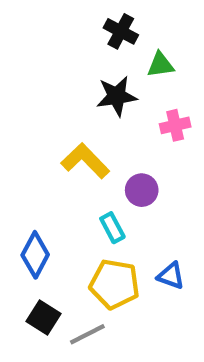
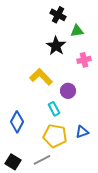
black star: (117, 96) -> (56, 46), turned -30
blue triangle: (171, 276) -> (82, 132), turned -40
black square: (44, 318) -> (13, 162), moved

